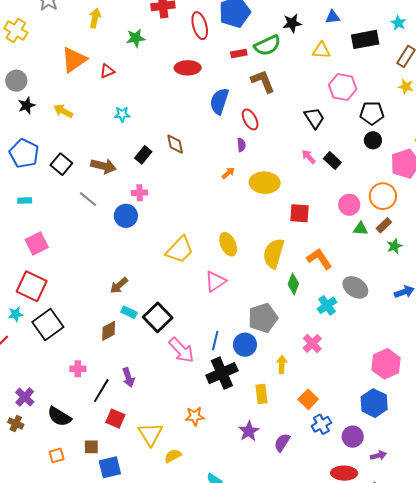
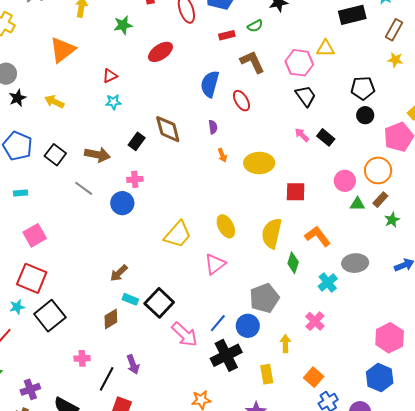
green semicircle: (267, 45) -> (255, 26), size x0.6
yellow triangle: (321, 50) -> (326, 48), moved
red ellipse: (188, 68) -> (160, 52), moved, turned -30
red triangle: (107, 71) -> (110, 76), moved
pink hexagon: (343, 87) -> (299, 63), moved
brown diamond: (175, 144) -> (168, 129), size x1.4
purple semicircle: (241, 145) -> (213, 127), moved
orange arrow: (228, 173) -> (222, 155), turned 112
gray ellipse: (355, 287) -> (355, 263), turned -35
blue line: (215, 341) -> (218, 323), turned 30
purple cross: (25, 397) -> (30, 389), turned 30

